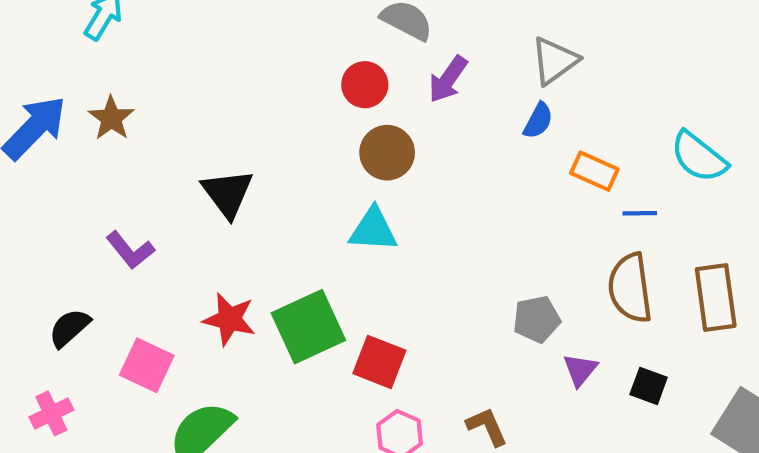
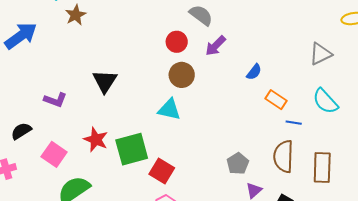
gray triangle: (554, 61) -> (321, 54), moved
brown star: (111, 118) -> (76, 15), moved
purple L-shape: (130, 250) -> (55, 100), turned -40
gray pentagon: (537, 319) -> (238, 164), turned -30

